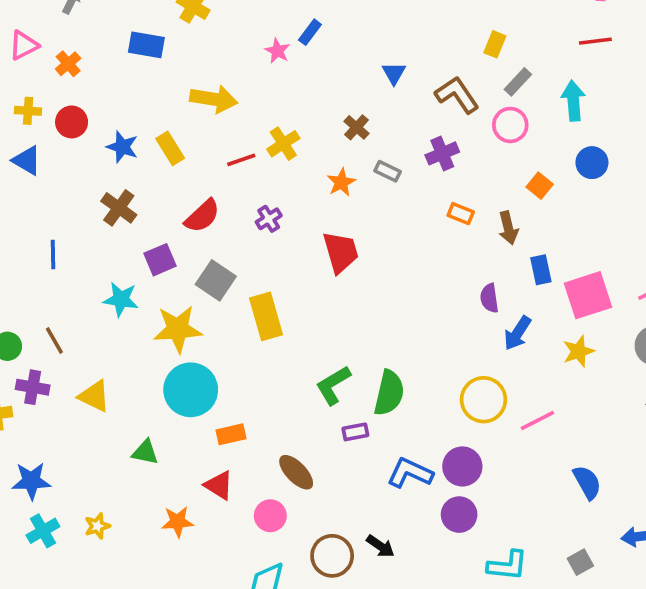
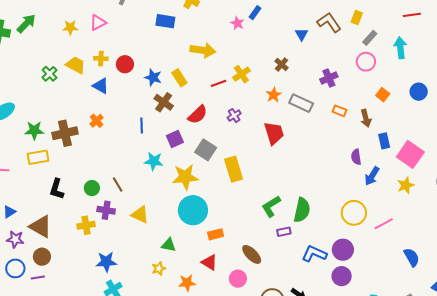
orange cross: (68, 64) -> (97, 121), moved
brown L-shape: (457, 95) -> (329, 22), moved
blue circle: (592, 163) -> (419, 92), moved
gray rectangle: (388, 171) -> (301, 103), moved, size x1.6
brown cross: (119, 208) -> (164, 102), moved
blue line: (53, 254) -> (142, 126), moved
pink square: (588, 295) -> (410, 154), turned -36
yellow star: (97, 526) -> (159, 269), moved

